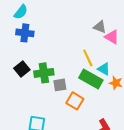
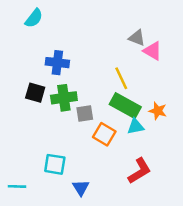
blue cross: (25, 33) -> (57, 63), moved
black square: (22, 69) -> (35, 93), turned -35
cyan triangle: (104, 69) -> (136, 126), moved, turned -40

